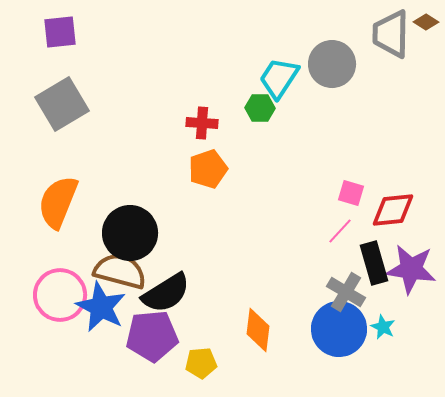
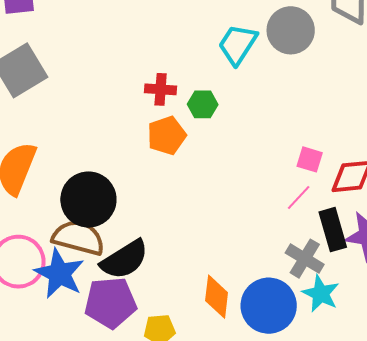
green hexagon: (260, 108) -> (203, 104), moved
cyan star: (383, 327) -> (321, 294), moved, size x1.5
blue circle: (339, 329) -> (269, 306), moved

